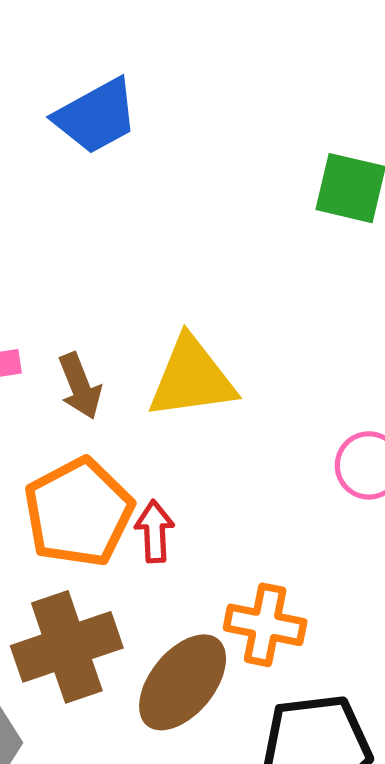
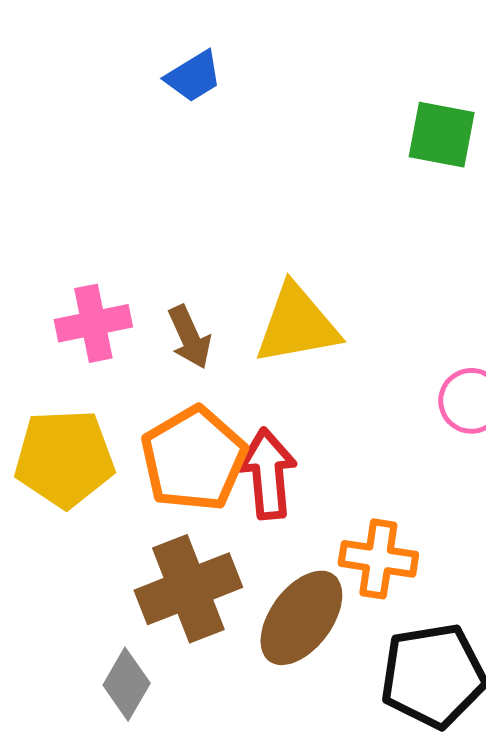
blue trapezoid: (96, 116) -> (193, 77), size x0.7
red arrow: (155, 531) -> (268, 474), size x1.5

